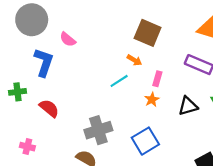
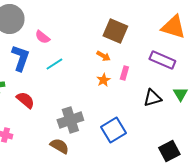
cyan line: (119, 81) -> (54, 64), moved
orange star: (152, 100) -> (103, 80), moved

